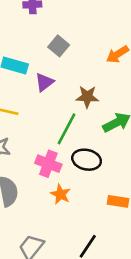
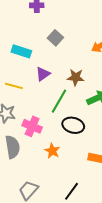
purple triangle: (44, 82) -> (43, 74), moved
pink cross: (48, 164) -> (32, 126), moved

